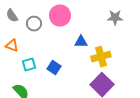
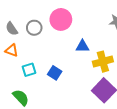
gray semicircle: (12, 16) -> (12, 29), moved

